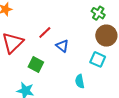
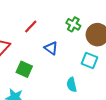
green cross: (98, 13) -> (73, 24), moved
red line: (45, 33) -> (31, 26), moved

